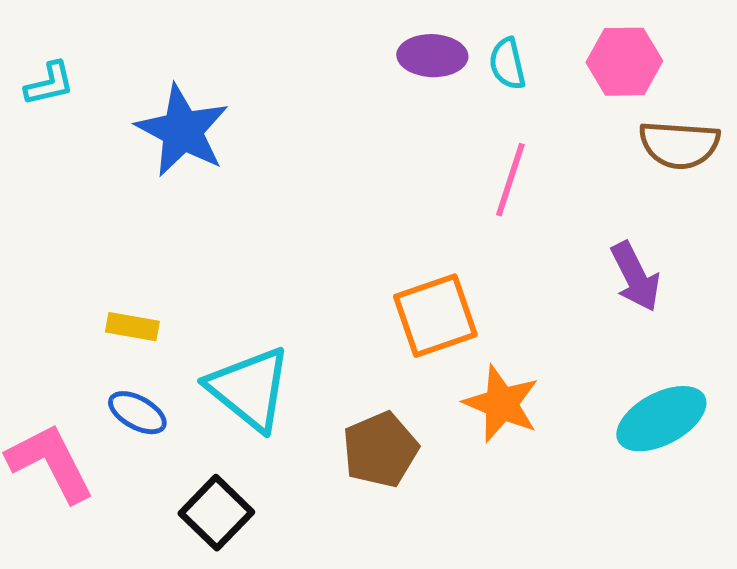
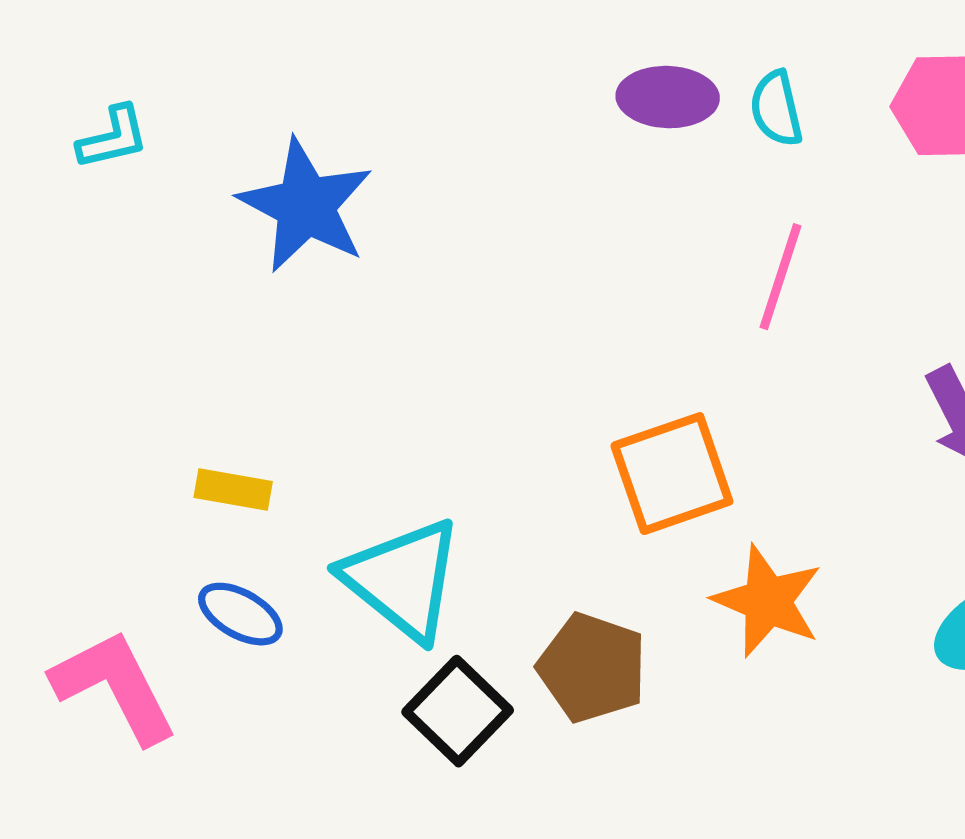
brown pentagon: (380, 450) -> (592, 668), turned -30
black square: (216, 513) -> (458, 711), moved

